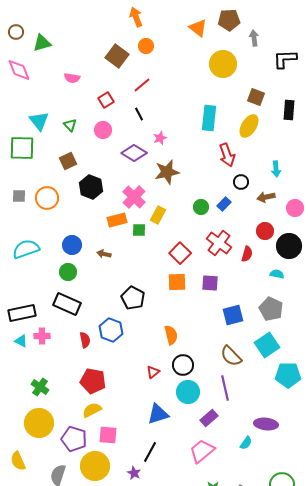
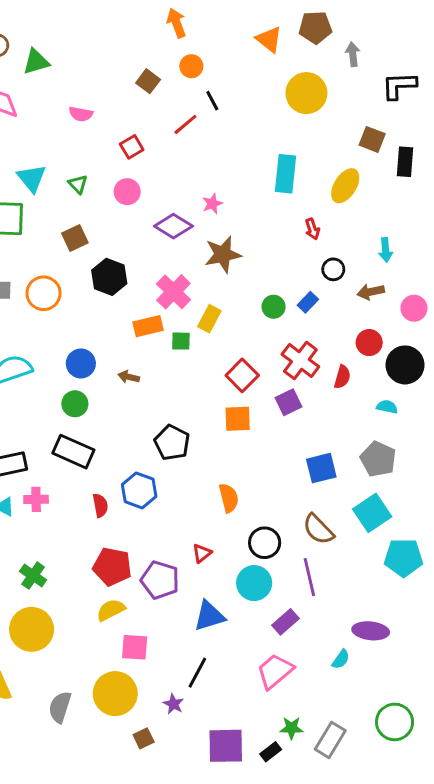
brown square: (117, 56) -> (148, 81), size x0.7
brown square: (256, 97) -> (372, 139), moved
black line: (139, 114) -> (212, 101), moved
red arrow: (227, 155) -> (312, 229), size x0.6
purple square: (210, 283) -> (288, 402), moved, turned -30
black circle: (183, 365) -> (265, 543), moved
purple pentagon: (74, 439) -> (160, 580), moved

